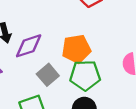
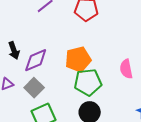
gray square: (48, 75) -> (34, 88), moved

